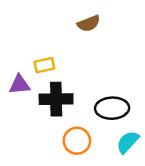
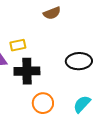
black ellipse: (112, 108) -> (79, 61), moved

